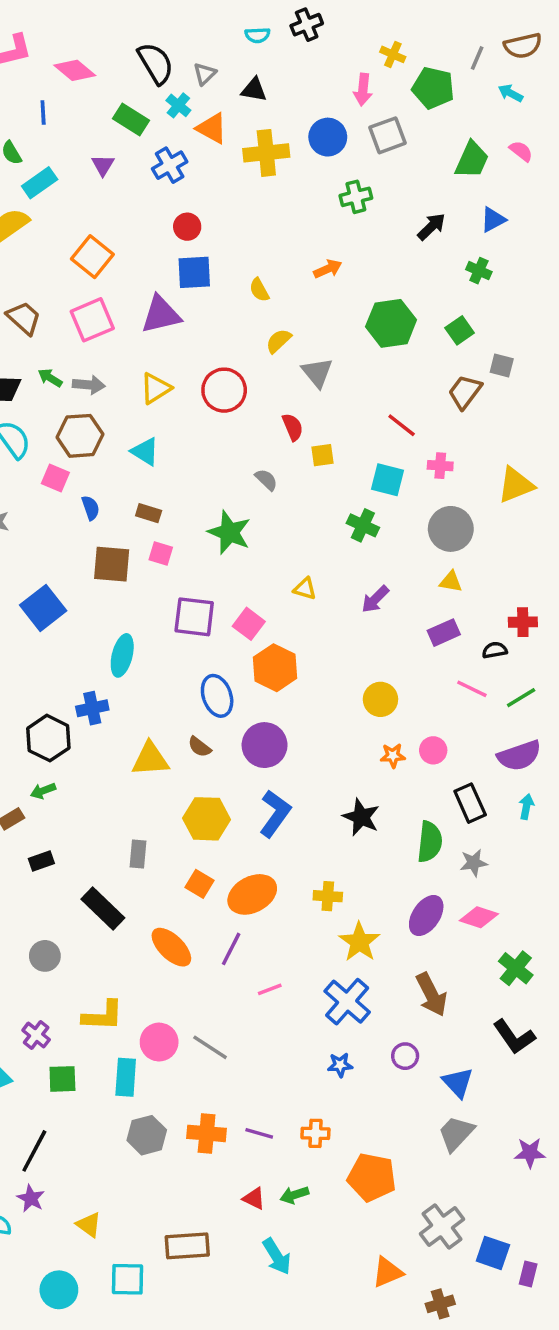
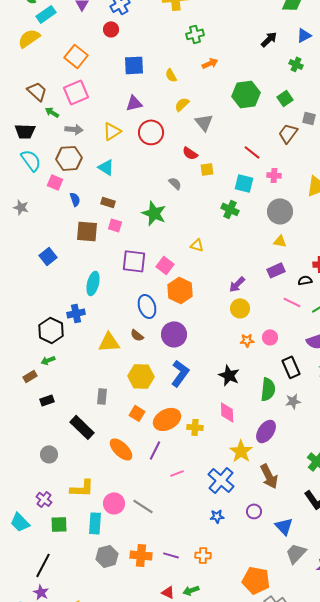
green cross: (356, 197) -> (195, 34), moved
red circle: (187, 227) -> (111, 29), moved
purple triangle: (161, 315) -> (134, 103), moved, size x0.7
green arrow: (50, 378) -> (52, 112), moved
red semicircle: (293, 427) -> (190, 153), turned 147
purple arrow: (375, 599) -> (237, 284), moved
blue square: (43, 608) -> (48, 256), size x0.7
yellow cross: (328, 896) -> (195, 427), moved
pink diamond: (479, 917) -> (227, 412), moved, turned 70
yellow star: (359, 942) -> (241, 451), moved
gray trapezoid: (456, 1133) -> (296, 553), moved
orange pentagon: (372, 1177) -> (256, 580), moved

